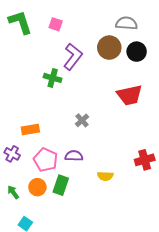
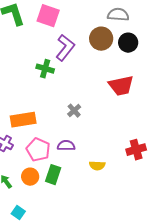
pink square: (56, 24) -> (48, 16), size x1.6
orange rectangle: (30, 130) -> (23, 120), size x1.4

